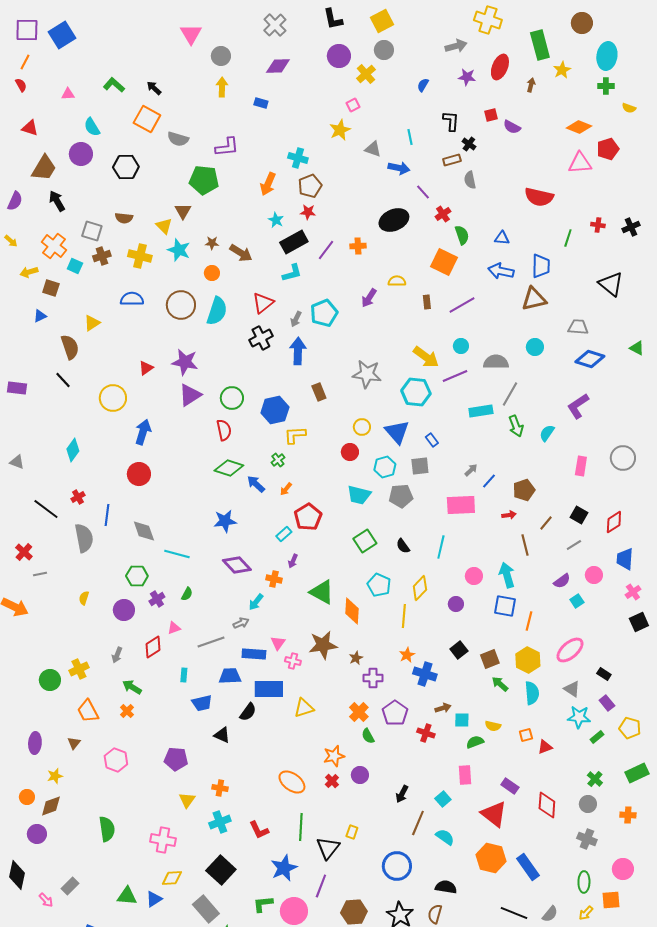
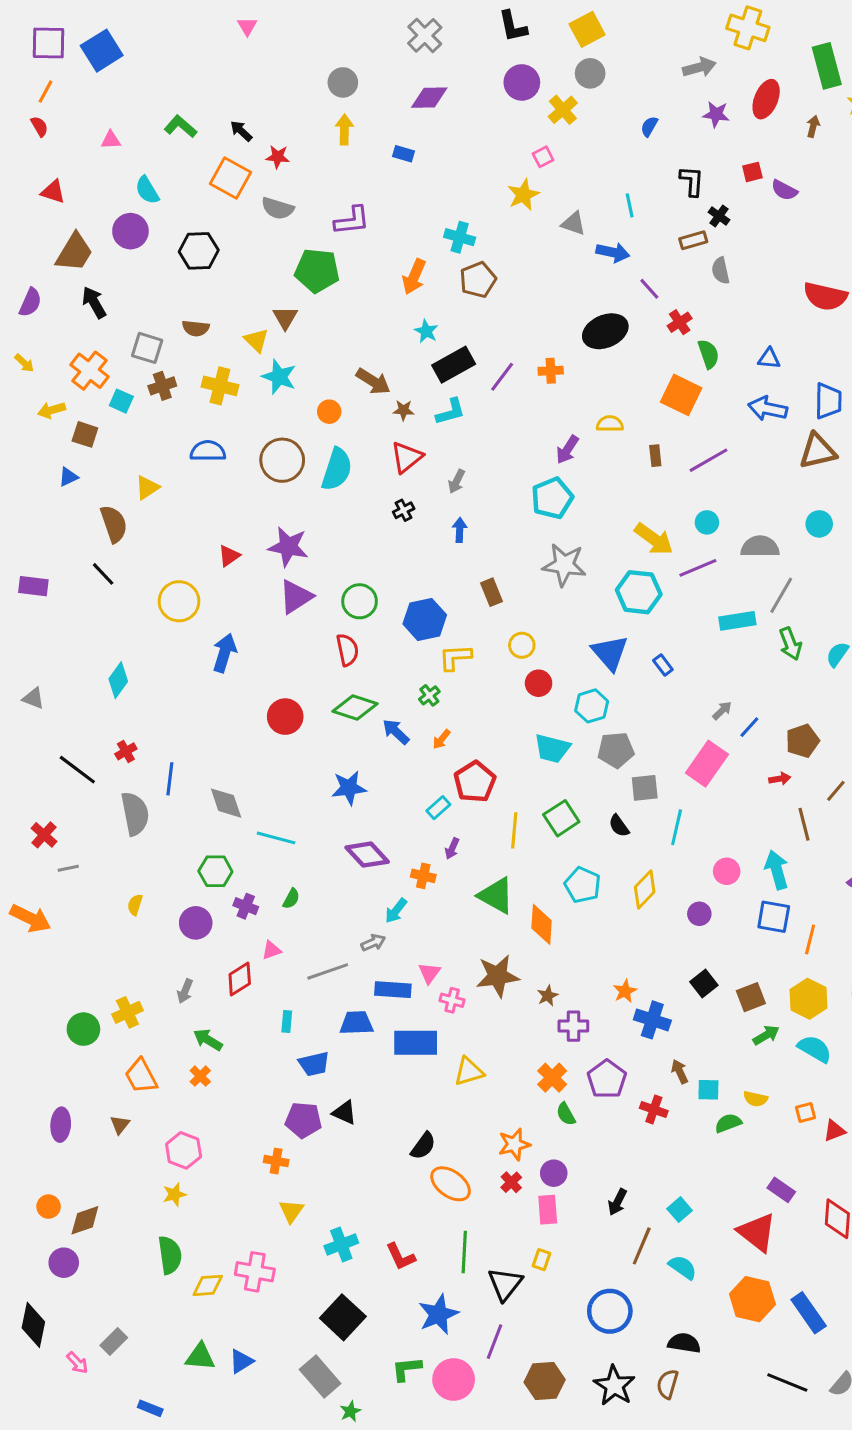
pink triangle: (191, 34) -> (247, 26), moved, size x0.6
red star: (308, 212) -> (278, 157), moved
brown star: (212, 243) -> (404, 410), moved
cyan pentagon: (324, 313) -> (552, 498), moved
black cross: (261, 338) -> (404, 510), size x0.6
blue arrow: (298, 351) -> (460, 530), size x0.6
yellow circle: (362, 427) -> (522, 645), moved
gray square: (420, 466) -> (645, 788), moved
red circle: (139, 474) -> (285, 717), moved
pink rectangle: (461, 505) -> (707, 764), turned -52
purple cross: (157, 599) -> (246, 906), turned -35
yellow line: (404, 616) -> (514, 830), moved
green arrow: (500, 684) -> (766, 1035), turned 108
cyan semicircle: (532, 693) -> (815, 1049), turned -55
brown arrow: (443, 708) -> (680, 1072), turned -98
black semicircle: (248, 712) -> (423, 1146), moved
purple pentagon: (176, 759) -> (303, 1120), moved
pink rectangle: (465, 775) -> (548, 1210), moved
yellow star: (55, 776) -> (174, 1194), moved
orange cross: (220, 788) -> (276, 1161), moved
yellow diamond: (172, 878) -> (208, 1285), moved

